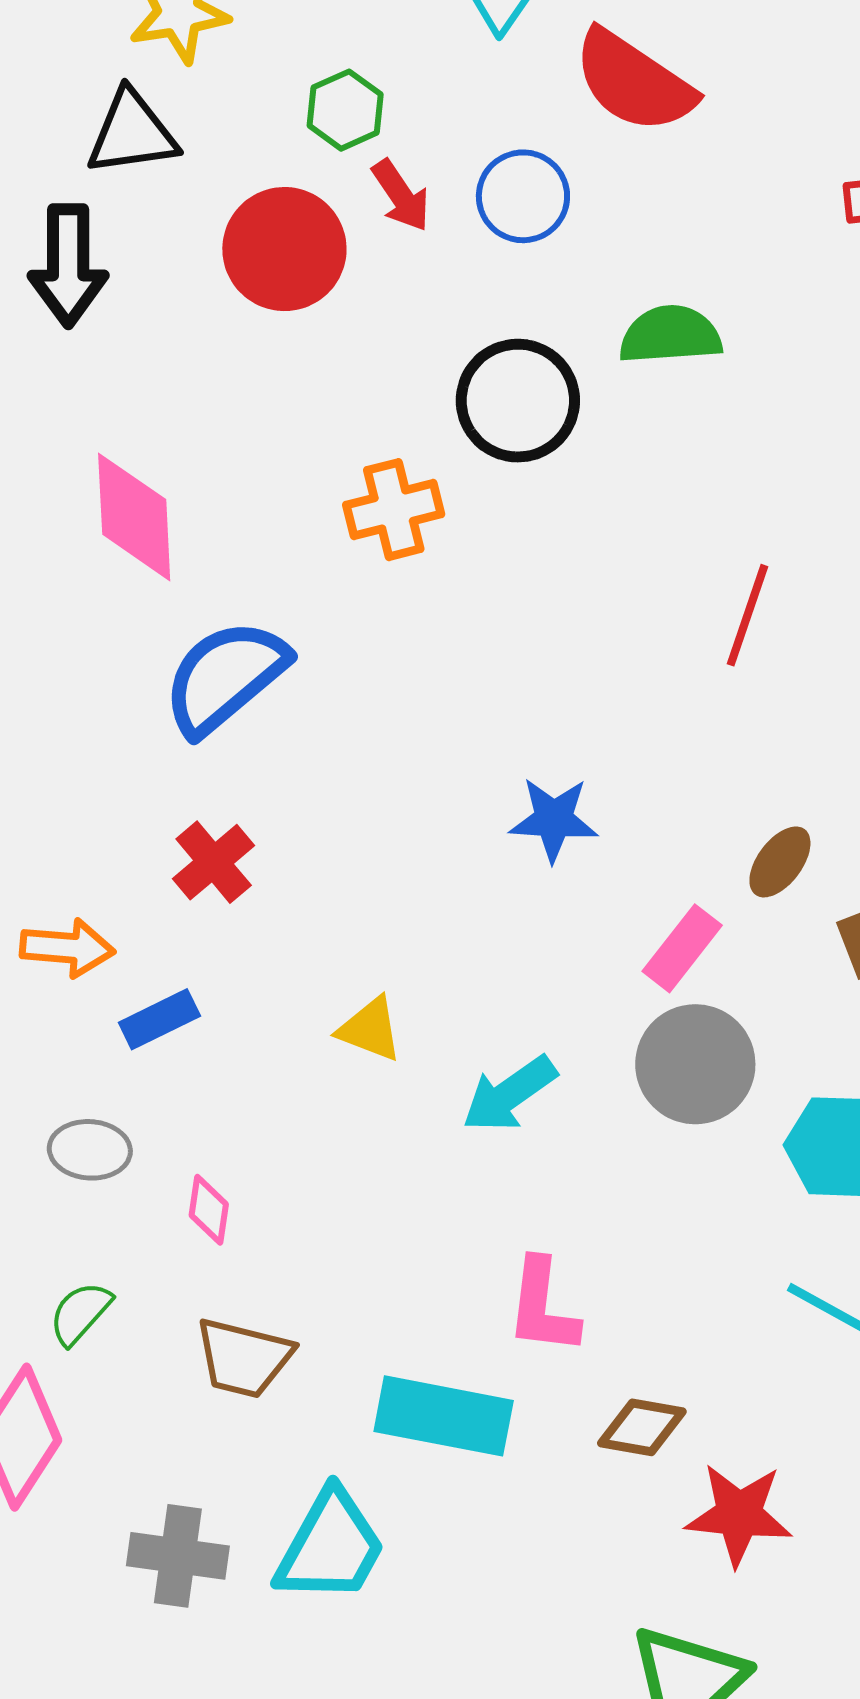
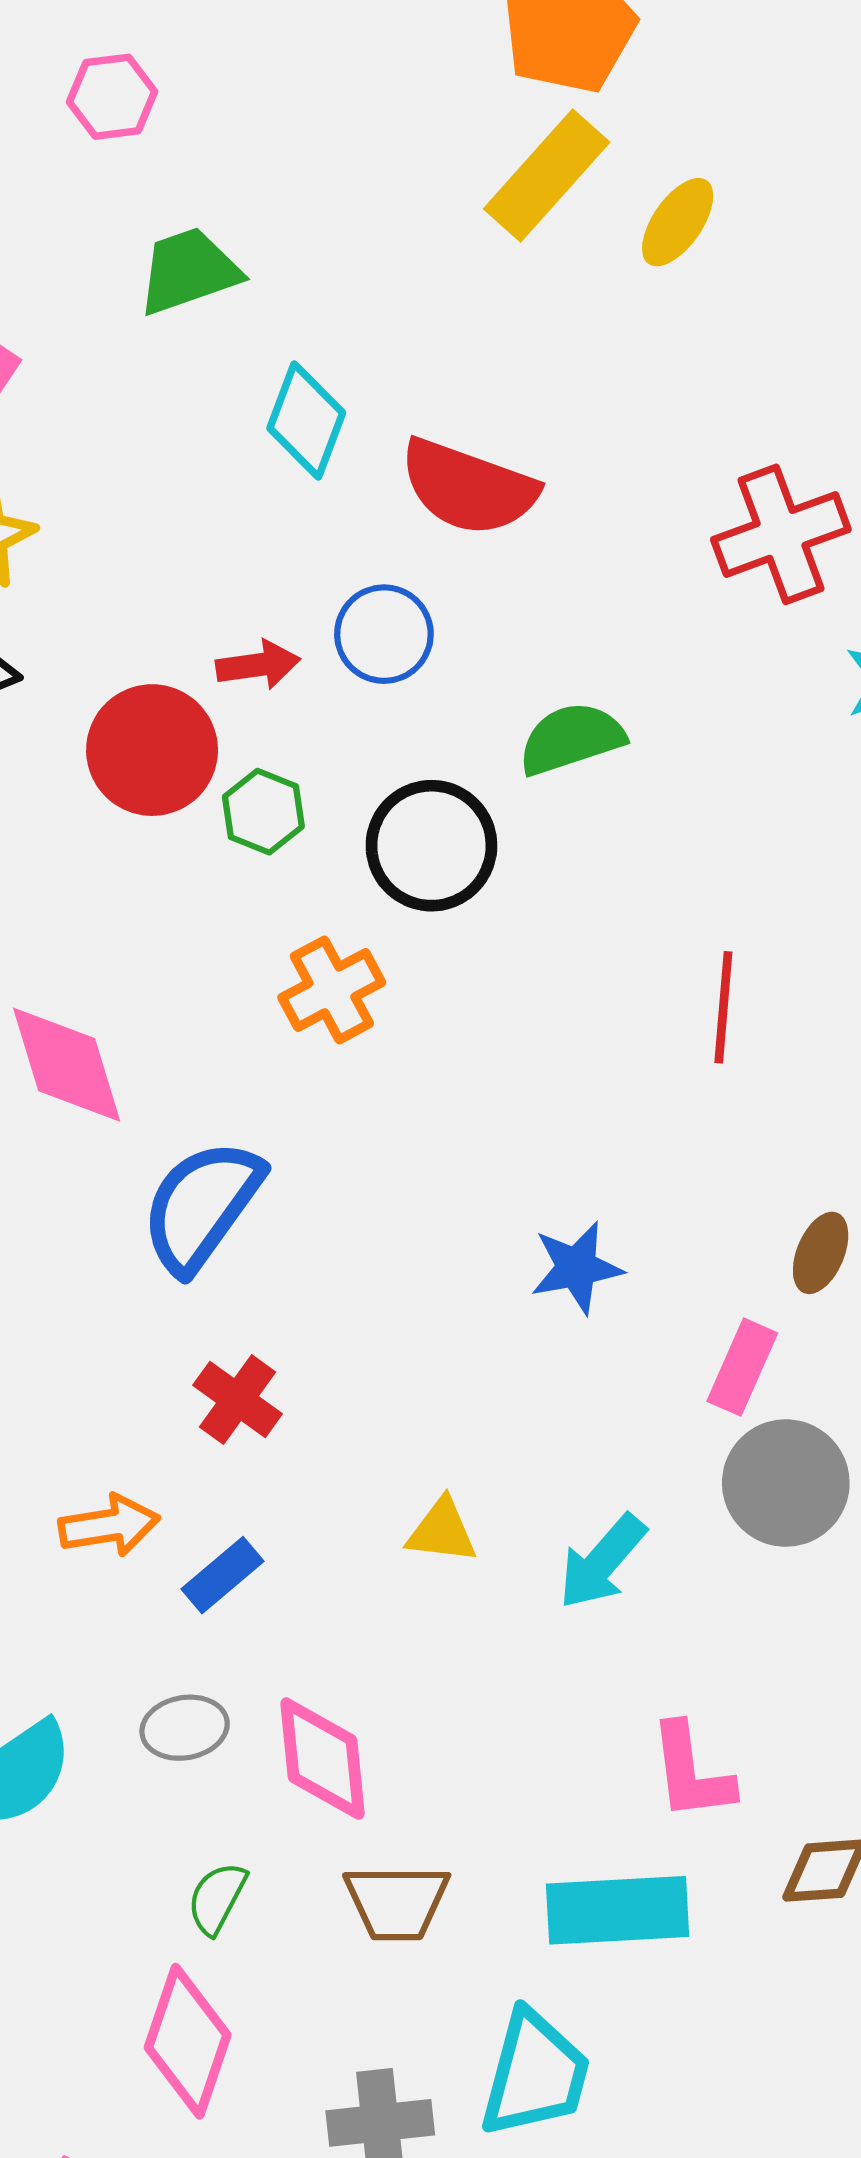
green hexagon: (345, 110) -> (263, 812), moved
red arrow: (401, 196) -> (258, 665), turned -50
pink diamond: (209, 1210) -> (322, 1759), size x1.8

